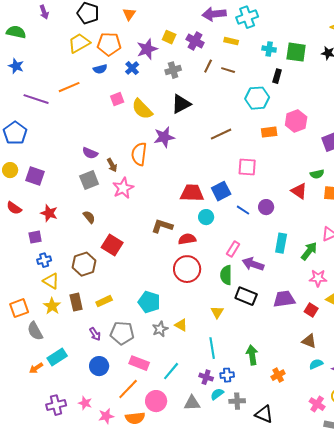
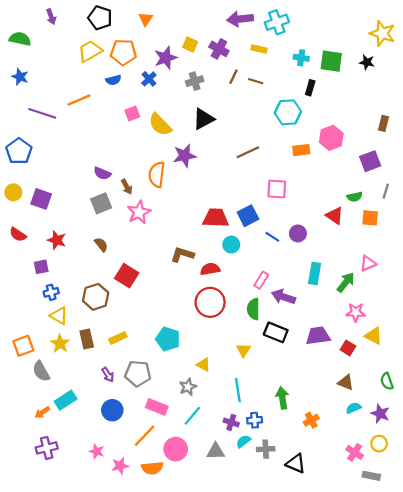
gray star: (160, 329) -> (188, 387), moved
purple cross: (56, 405) -> (47, 448), moved

